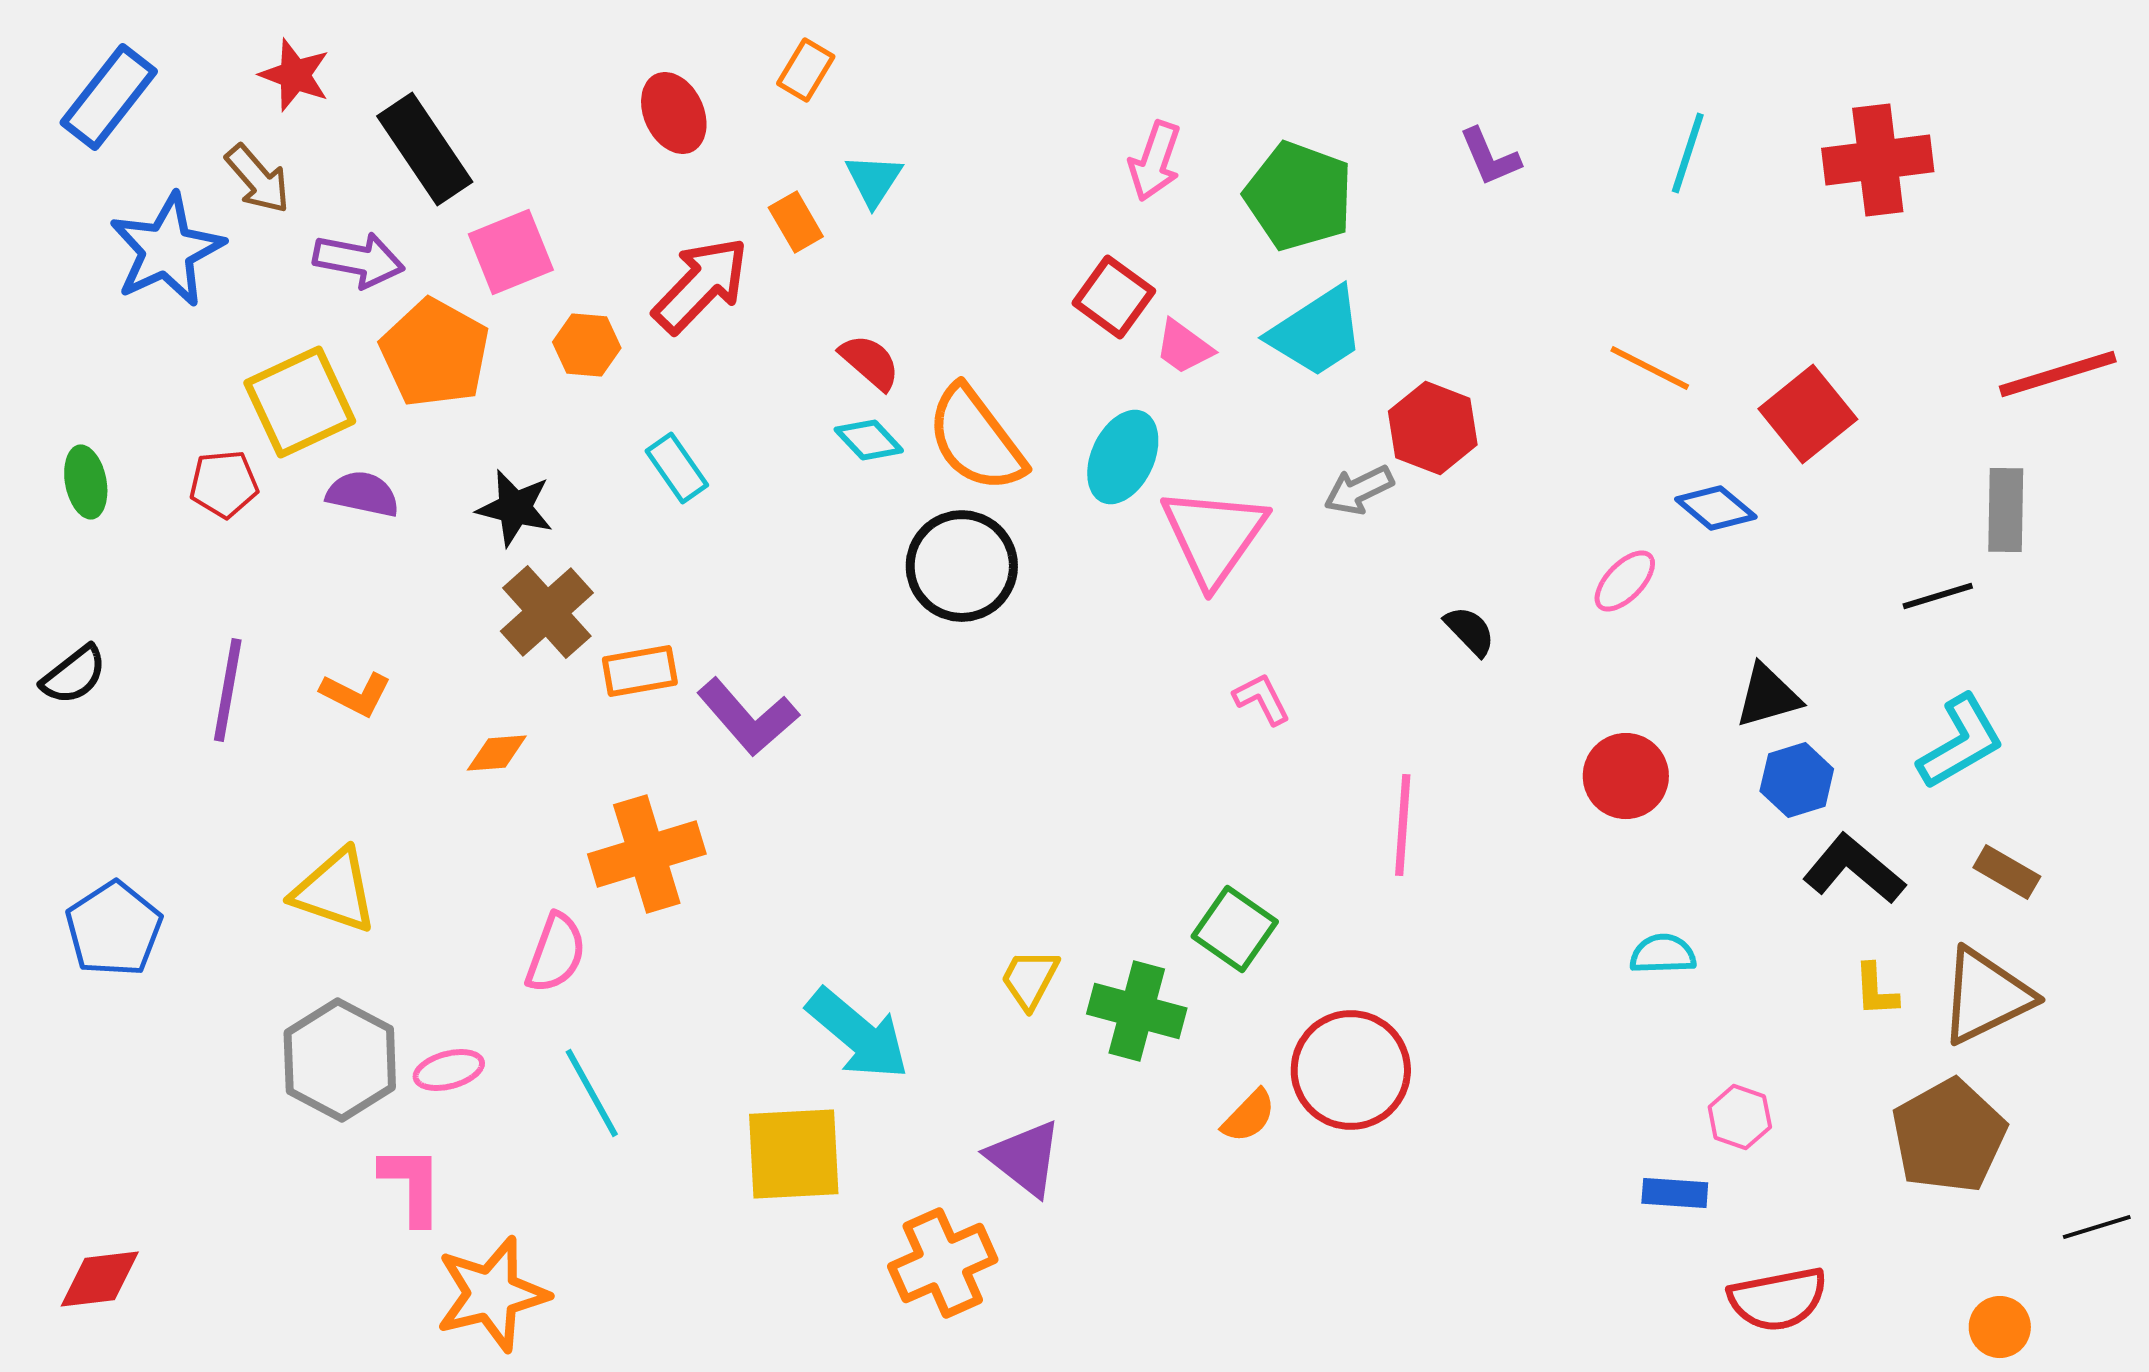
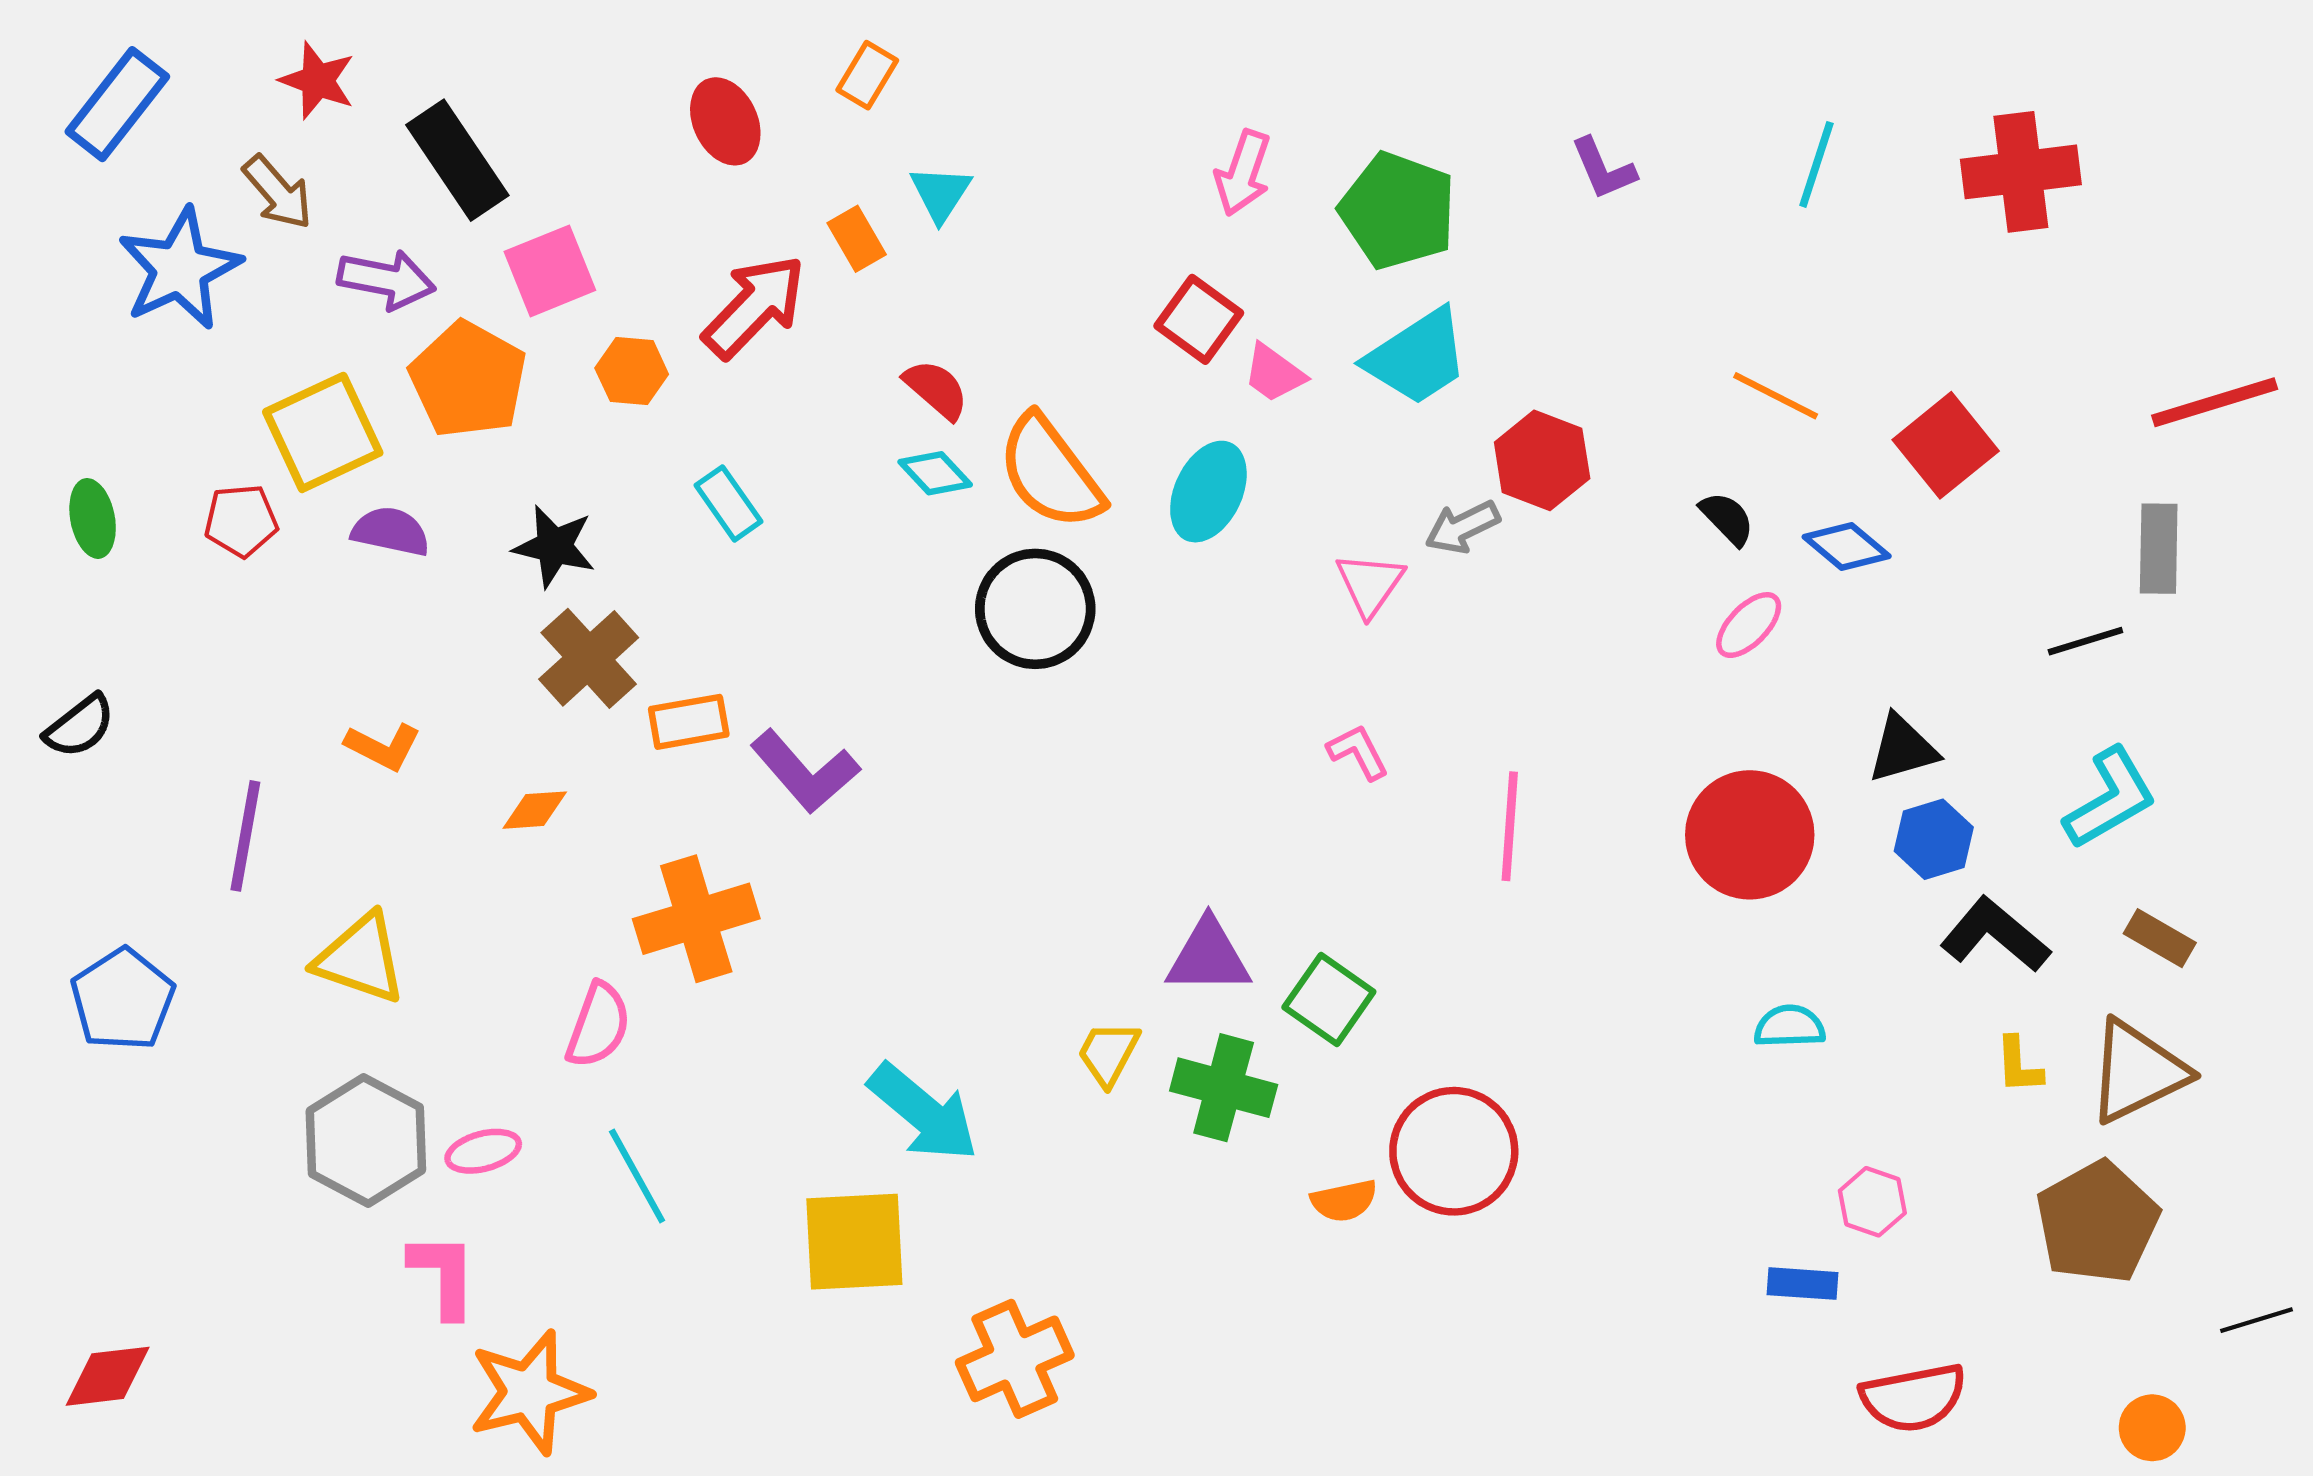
pink triangle: (1214, 536) -> (1370, 584), moved, size x0.6
black semicircle: (1470, 631) -> (1727, 518), moved
purple line: (228, 690) -> (245, 836), moved
red circle: (1626, 776) -> (1750, 835), size x1.4
pink line: (1403, 825) -> (1510, 826), moved
orange semicircle: (1249, 1116) -> (1344, 1201), turned 34
purple triangle: (1025, 1158) -> (1208, 956), moved, turned -38

